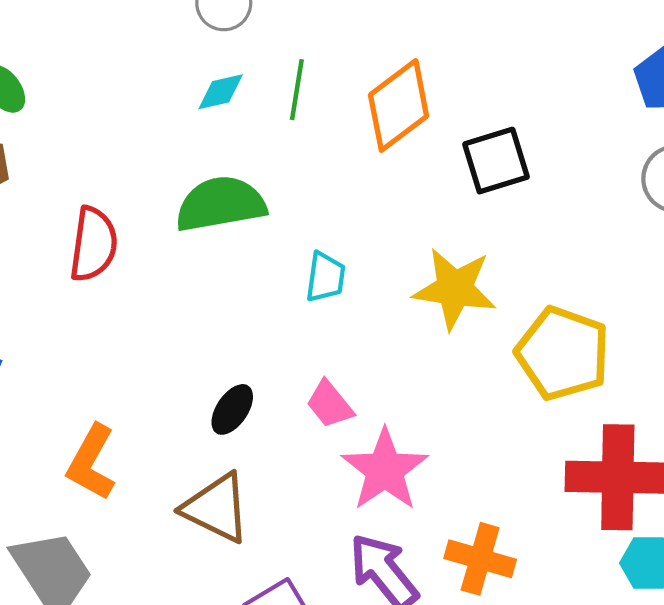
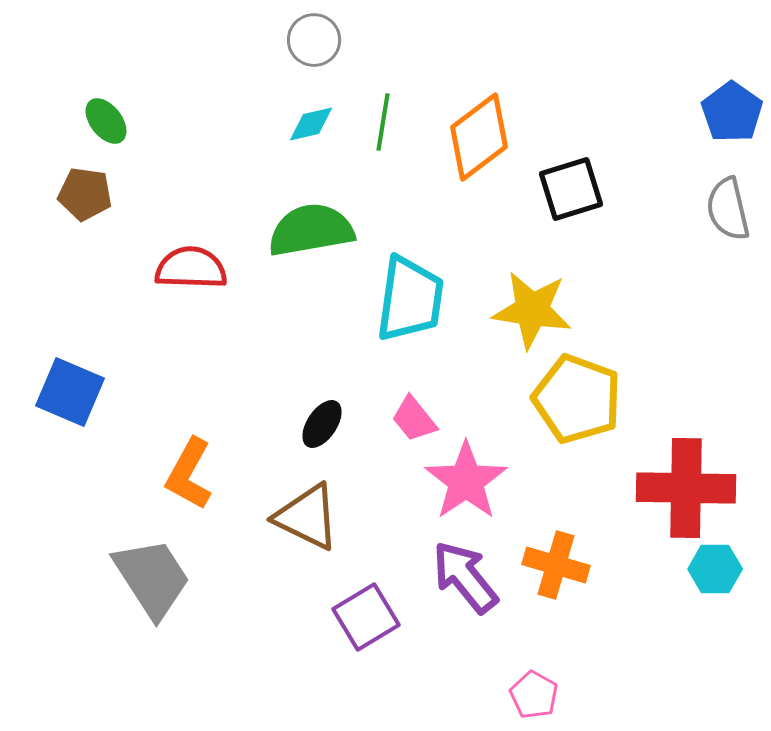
red semicircle: (93, 244) -> (191, 268), turned -96
cyan trapezoid: (325, 277) -> (410, 299), size x1.8
yellow pentagon: (563, 353) -> (577, 399), moved

